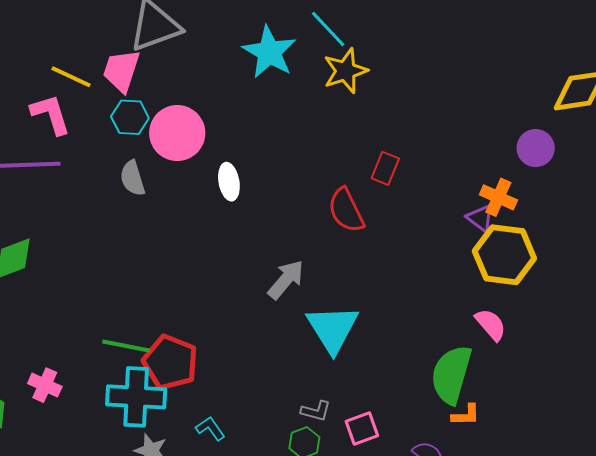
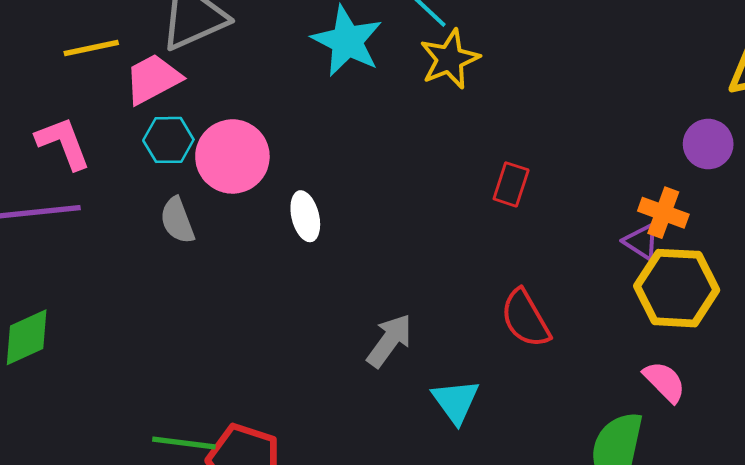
pink trapezoid: (121, 71) -> (153, 79), turned 48
yellow line: (71, 77) -> (91, 48), moved, turned -33
red semicircle: (346, 210) -> (525, 318), moved
cyan triangle: (333, 329) -> (456, 401), size x0.7

